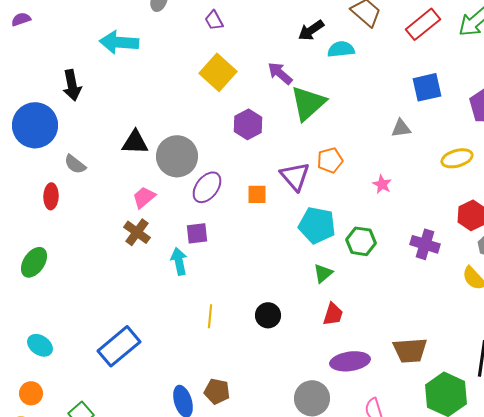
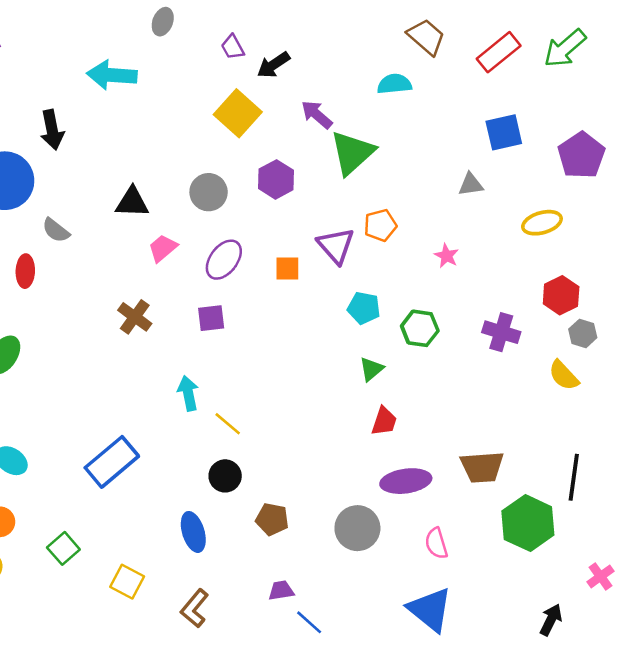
black arrow: (311, 30) -> (273, 65), moved
gray circle: (177, 156) -> (209, 192), moved, size x0.7
pink trapezoid: (144, 197) -> (163, 248), moved
cyan pentagon: (317, 225) -> (364, 308), size x0.7
cyan arrow: (179, 261) -> (188, 393), moved
black circle: (268, 315) -> (225, 476), moved
yellow line: (210, 316) -> (228, 424), turned -55
brown pentagon: (217, 391) -> (272, 519), moved

